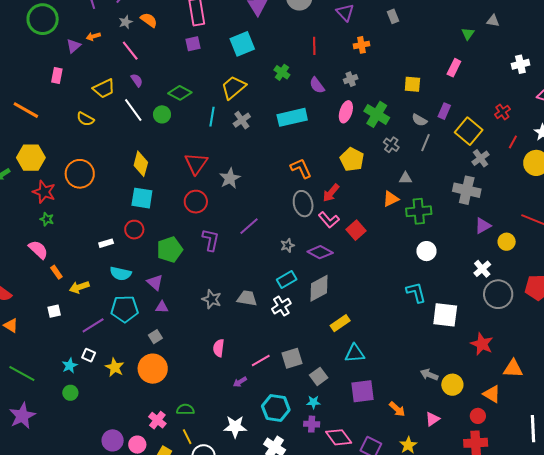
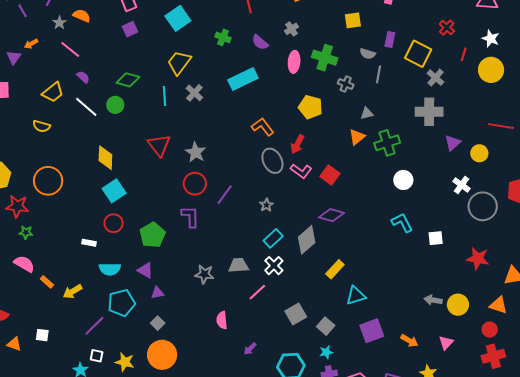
cyan square: (142, 198) -> (114, 191), turned -30
red circle: (196, 202) -> (195, 184), moved
white rectangle: (106, 243) -> (89, 243), turned 40
purple diamond: (320, 252) -> (331, 215), moved
white square: (54, 311) -> (42, 335), moved, turned 32
white square: (445, 315) -> (436, 238), size x0.6
pink line: (261, 361) -> (257, 292), moved

